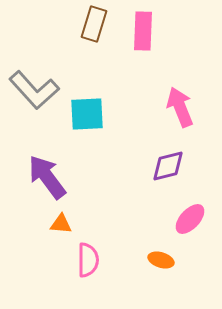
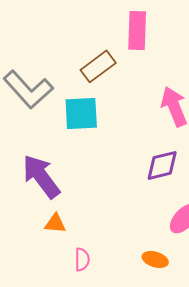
brown rectangle: (94, 24) -> (98, 66), moved, turned 36
pink semicircle: (88, 260) -> (82, 259), size x0.7

